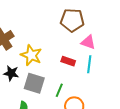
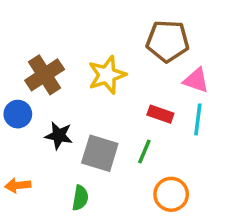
yellow star: (31, 55) -> (107, 75), moved, turned 30
green line: (59, 90) -> (144, 151), moved

